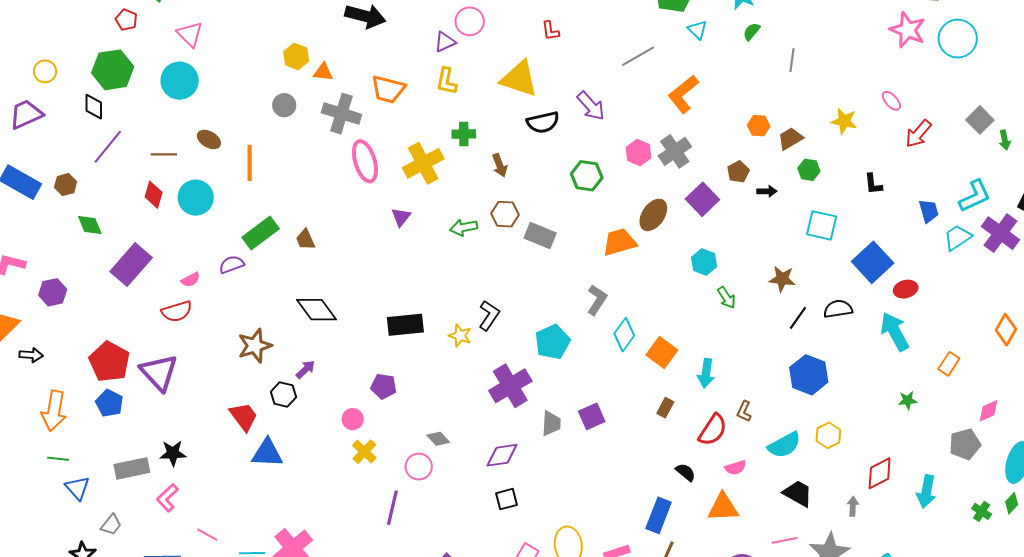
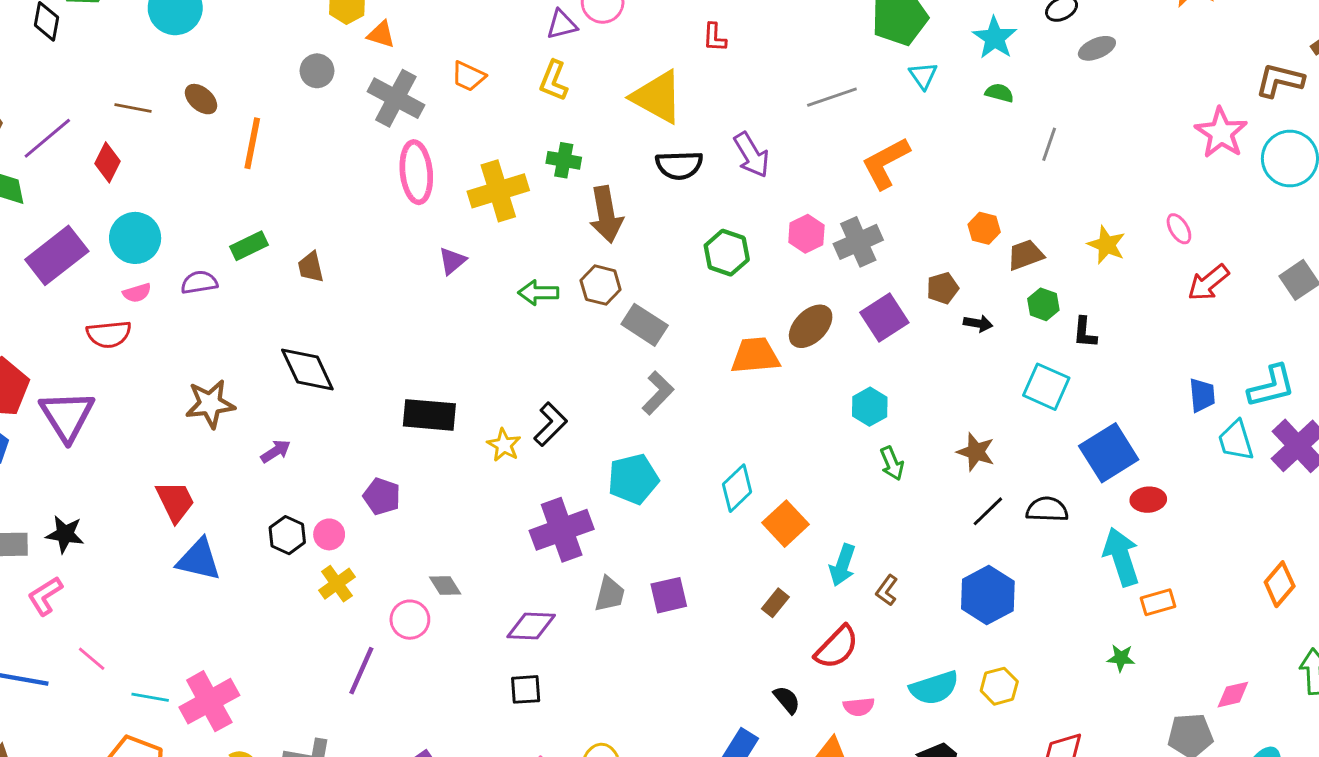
green semicircle: (752, 32) -> (999, 93), turned 54
orange trapezoid: (388, 89) -> (468, 76), size x0.7
purple line: (108, 147) -> (47, 138), moved
brown arrow: (500, 165) -> (606, 214), size x1.6
black L-shape: (873, 184) -> (1085, 332), moved
cyan circle: (196, 198) -> (135, 238), moved
green rectangle: (261, 233) -> (249, 246), size x0.7
cyan trapezoid: (958, 237) -> (1236, 441), turned -84
gray L-shape: (597, 300) -> (658, 393), moved
orange rectangle: (949, 364) -> (1158, 602), moved, turned 30
black hexagon: (283, 395) -> (287, 535), moved
brown L-shape: (744, 411) -> (887, 590), moved

